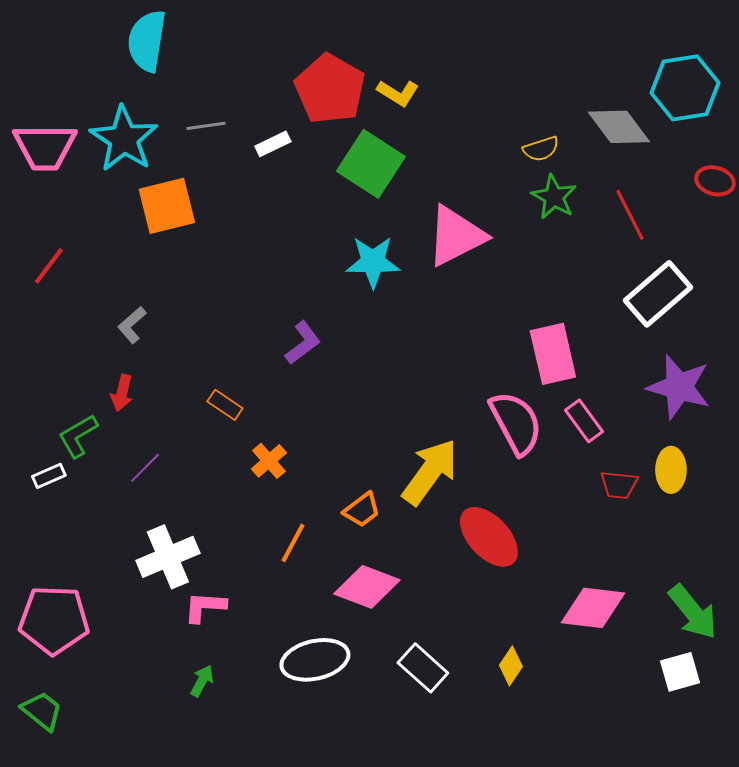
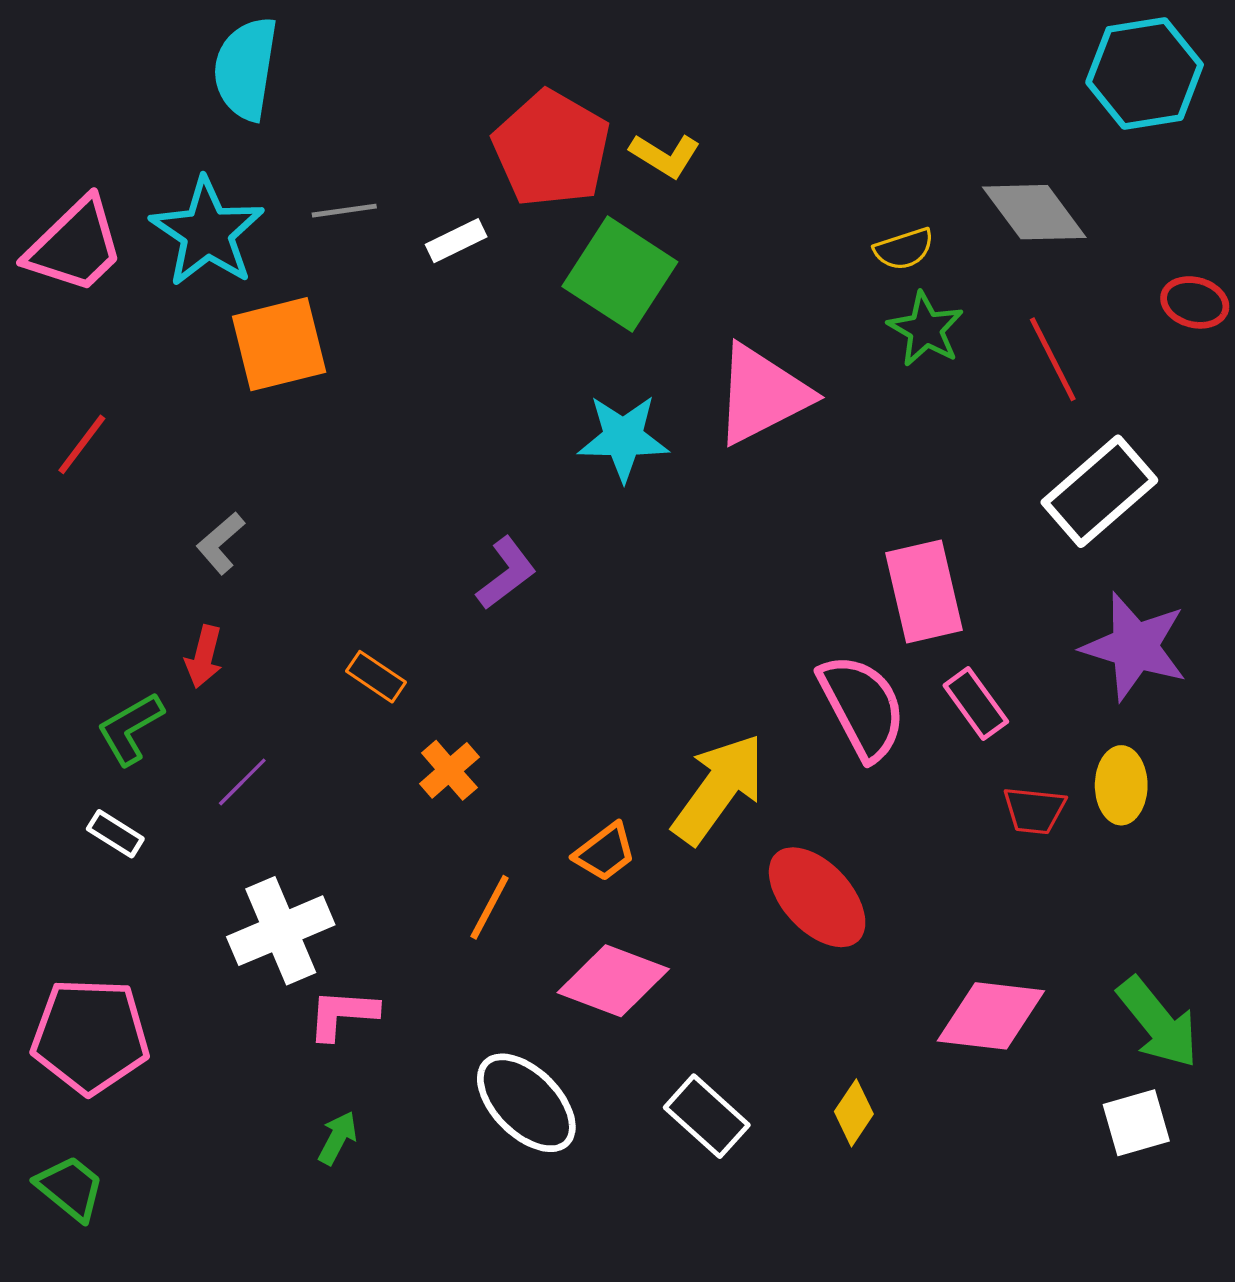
cyan hexagon: (685, 88) -> (1145, 74), moved
pink trapezoid: (45, 147) -> (75, 246), turned -44
white rectangle: (49, 476) -> (115, 834), moved, turned 56
white ellipse: (315, 660) -> (526, 1103), turned 58

